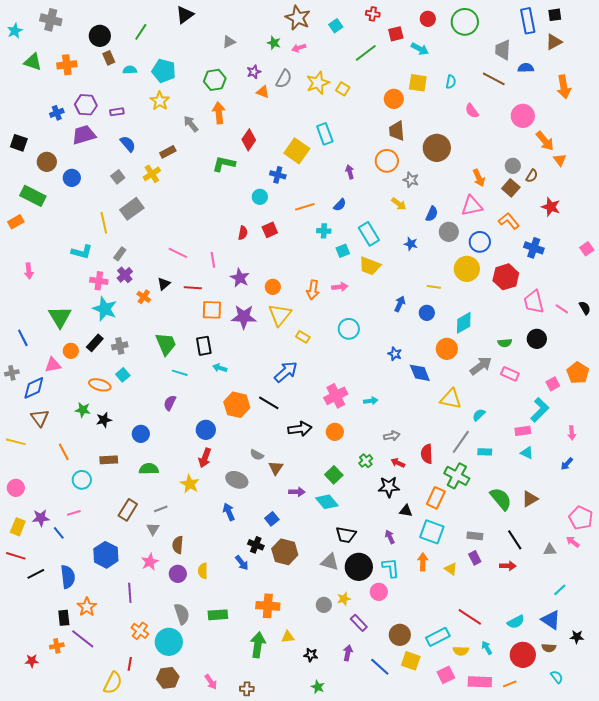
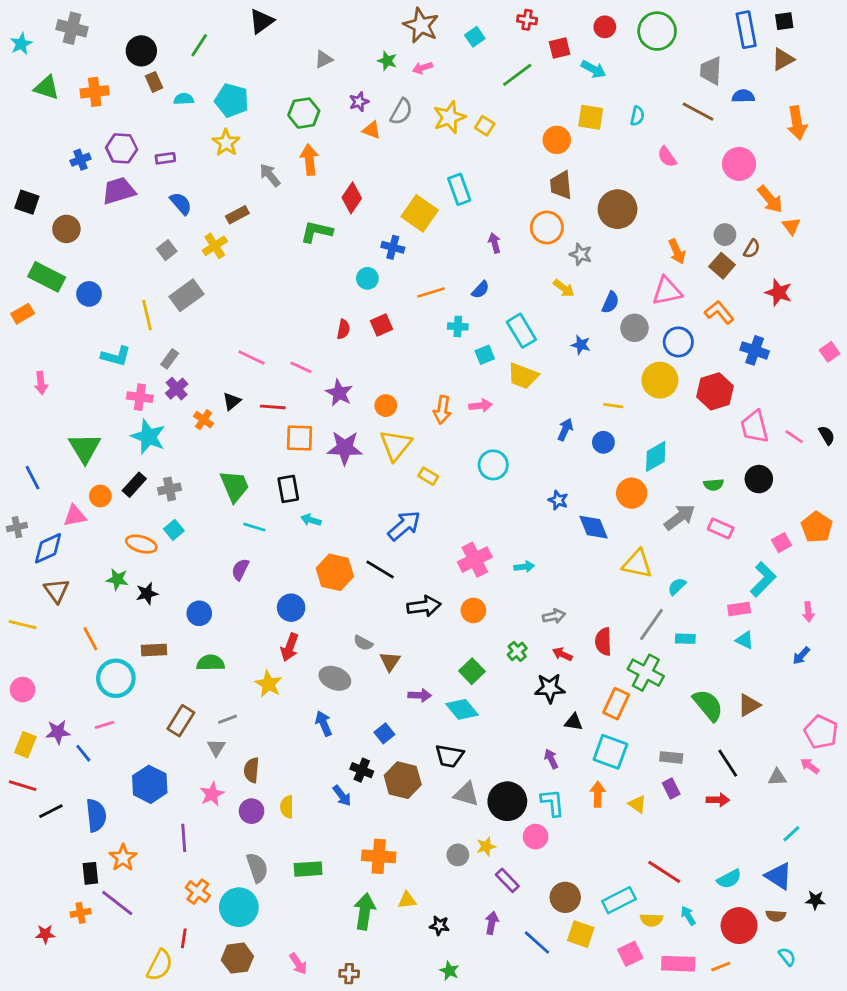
blue circle: (72, 178) -> (89, 294), moved
pink line: (213, 260) -> (301, 367), turned -56
cyan circle: (82, 480) -> (116, 678), size x1.4
black trapezoid: (346, 535) -> (449, 756), moved

